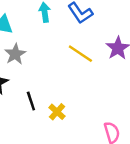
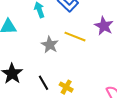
gray star: (15, 54) -> (50, 45), moved

